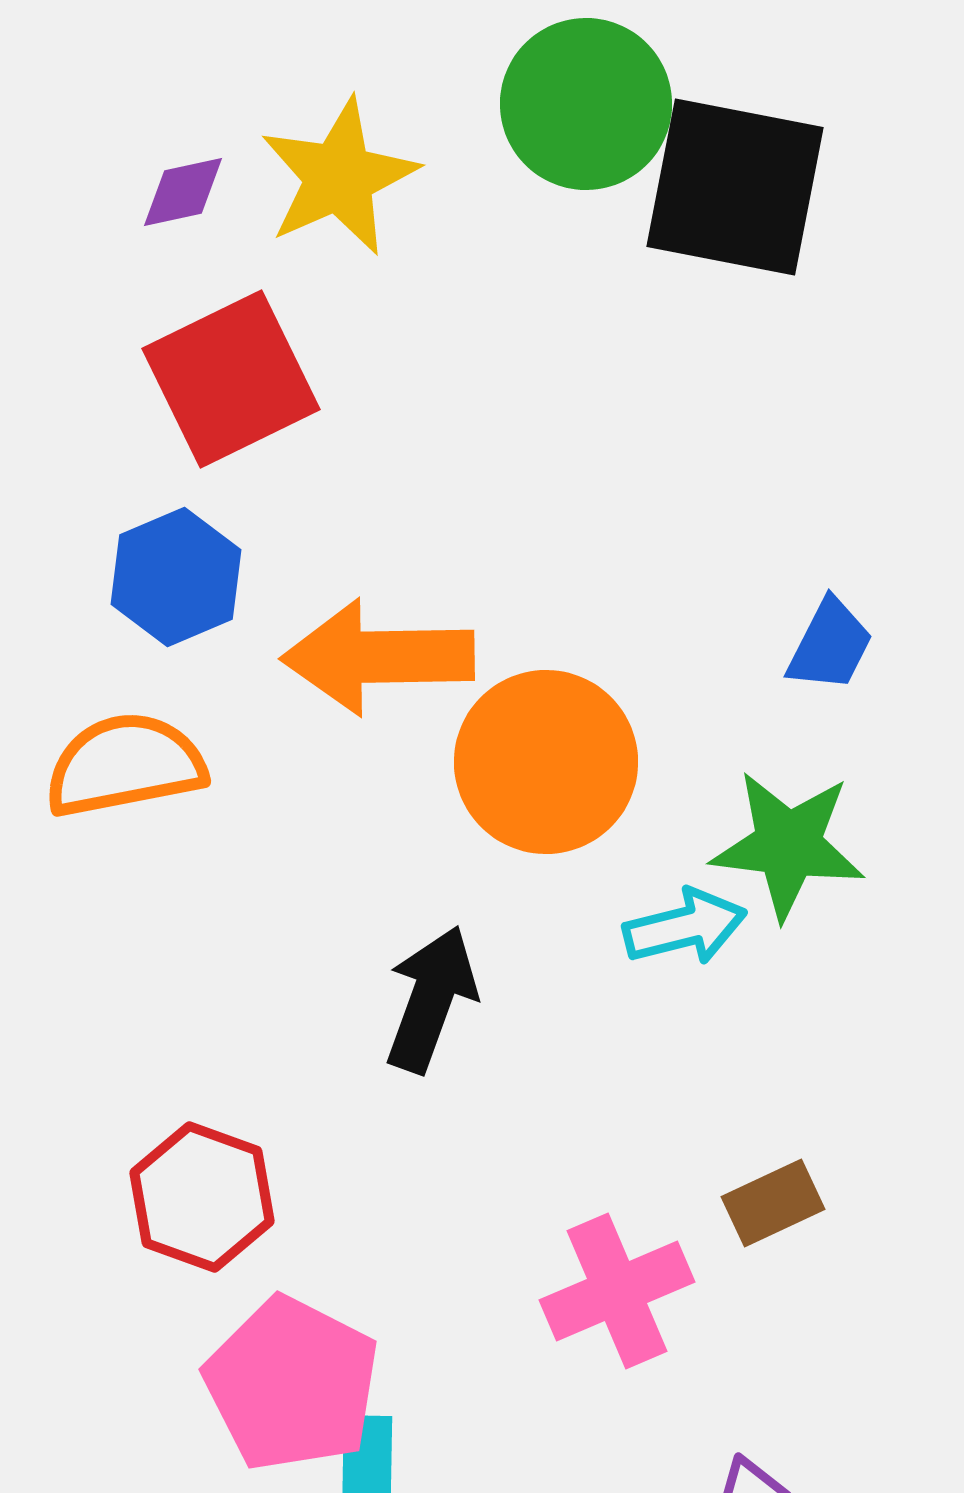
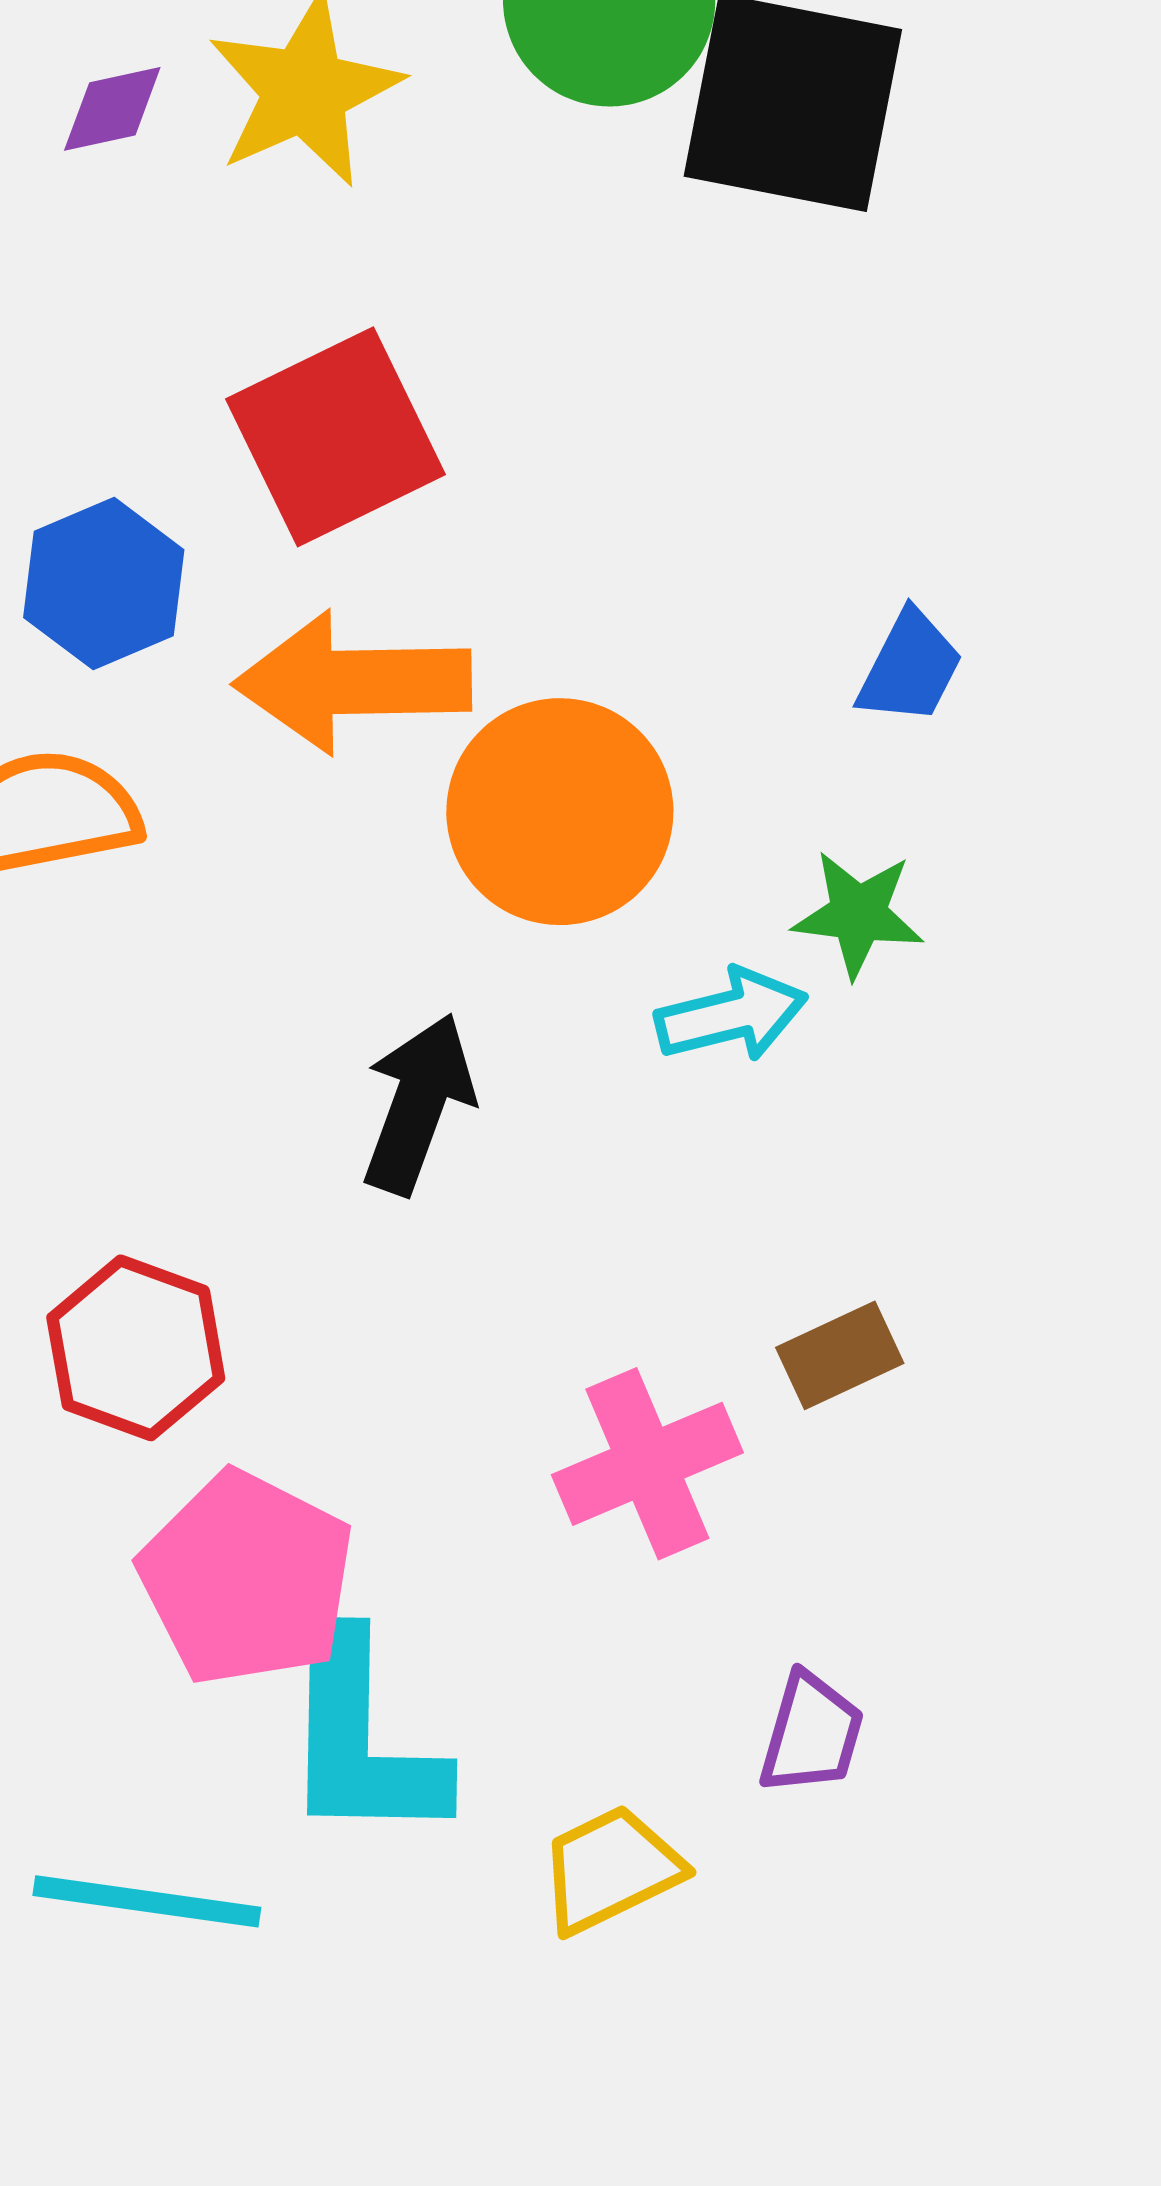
red square: (231, 379) -> (335, 437), moved
green star: (788, 845) -> (858, 914), size x0.7

